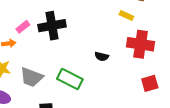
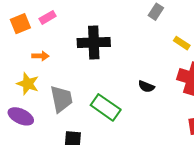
pink rectangle: (23, 27) -> (48, 17), moved
gray trapezoid: (31, 77) -> (61, 99), turned -130

